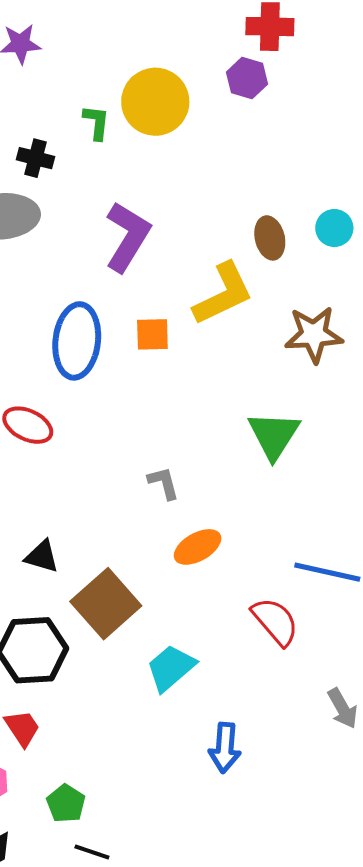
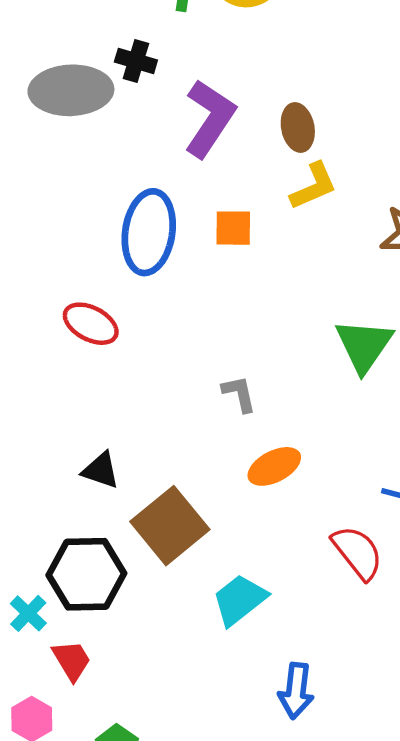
black cross: (35, 158) -> (136, 61), moved
brown ellipse: (270, 238) -> (298, 127), moved
yellow L-shape: (223, 294) -> (314, 186), size x0.7

